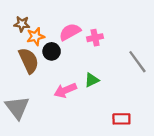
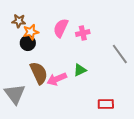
pink semicircle: (70, 32) -> (61, 28), turned -36
black circle: (52, 51) -> (28, 43), moved
brown semicircle: (29, 61) -> (39, 73), moved

